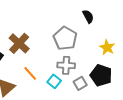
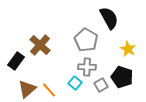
black semicircle: (88, 16) -> (109, 18), size x1.6
orange line: (30, 73) -> (49, 90), moved

